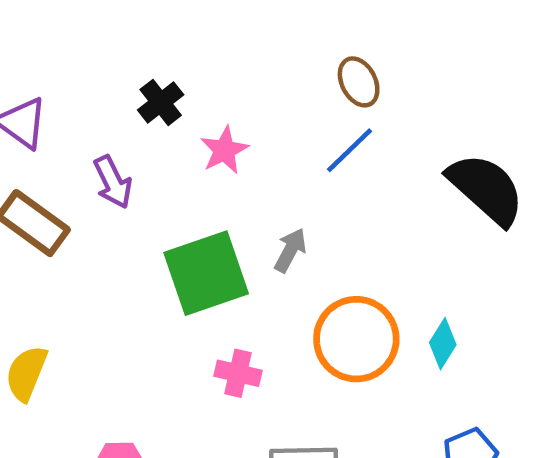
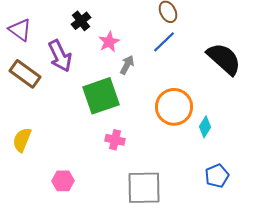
purple arrow: (113, 182) -> (60, 56), size x1.4
gray arrow: (290, 250) -> (127, 65), moved
orange circle: (356, 339) -> (174, 107), moved

